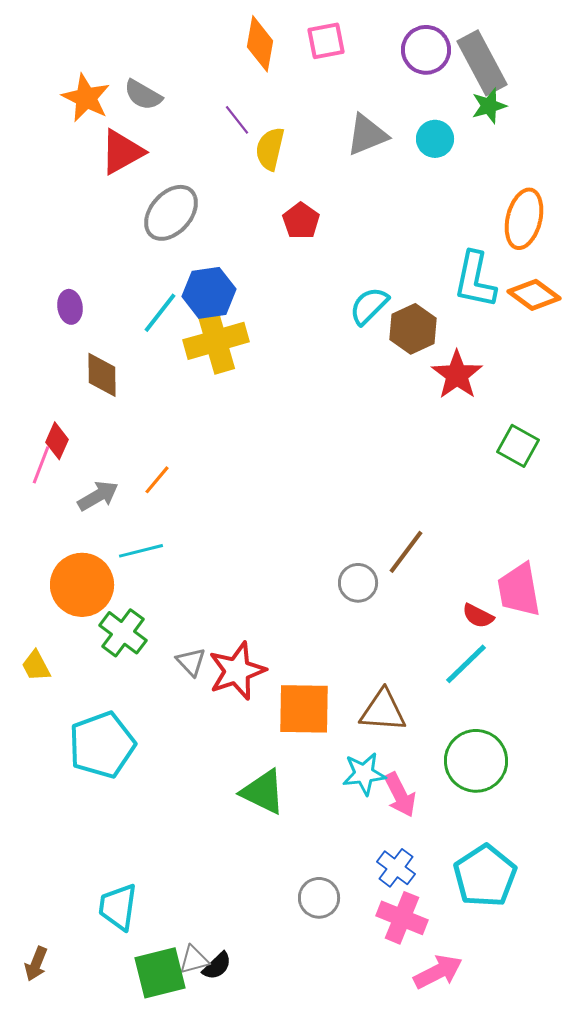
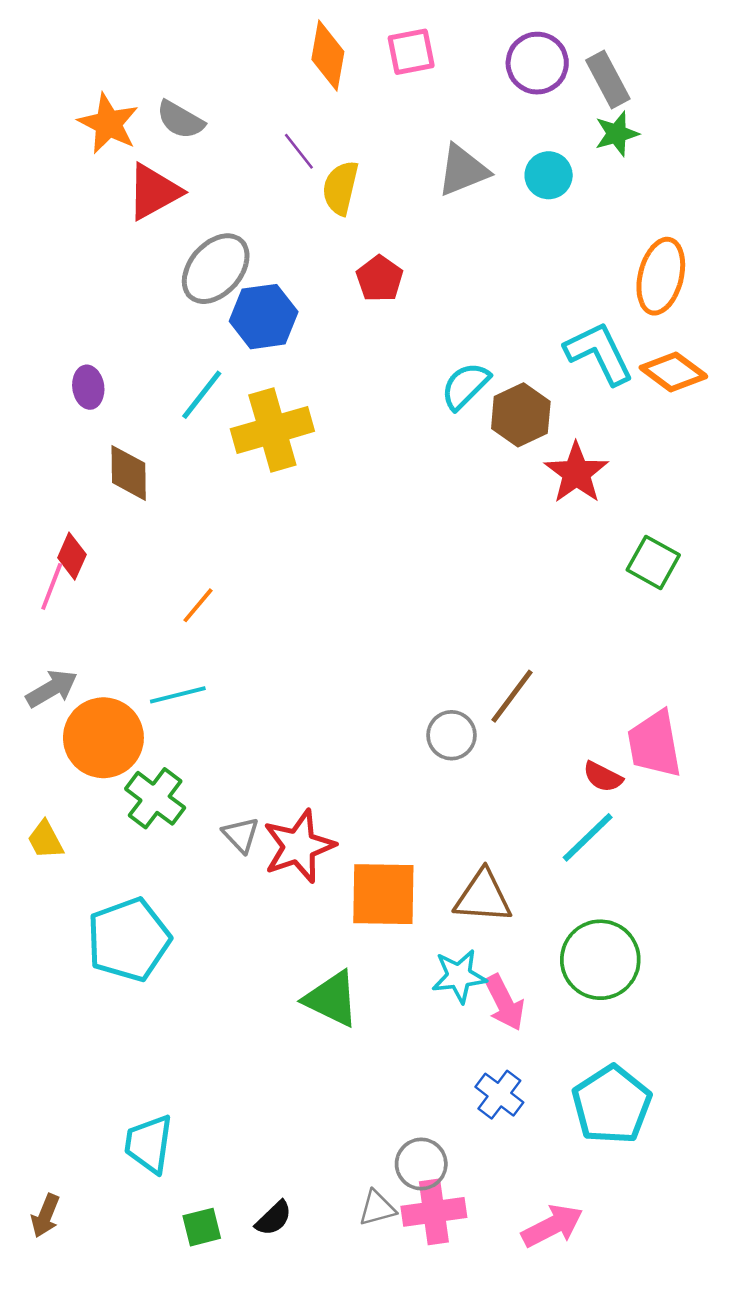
gray rectangle: (482, 63) -> (608, 79), size x0.7
cyan L-shape: (475, 280) -> (599, 353), turned 142
blue hexagon: (209, 293) -> (264, 317), moved
gray arrow: (98, 496) -> (52, 689), moved
gray circle: (319, 898) -> (421, 1164), moved
pink cross: (402, 918) -> (434, 1212), moved, turned -30
gray triangle: (194, 960) -> (377, 1208), moved
green square: (160, 973) -> (202, 1227), size x0.6

